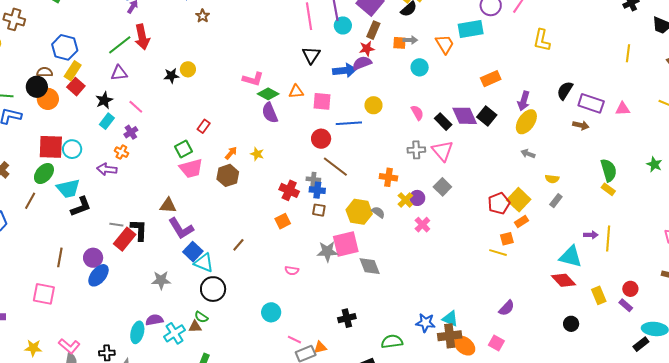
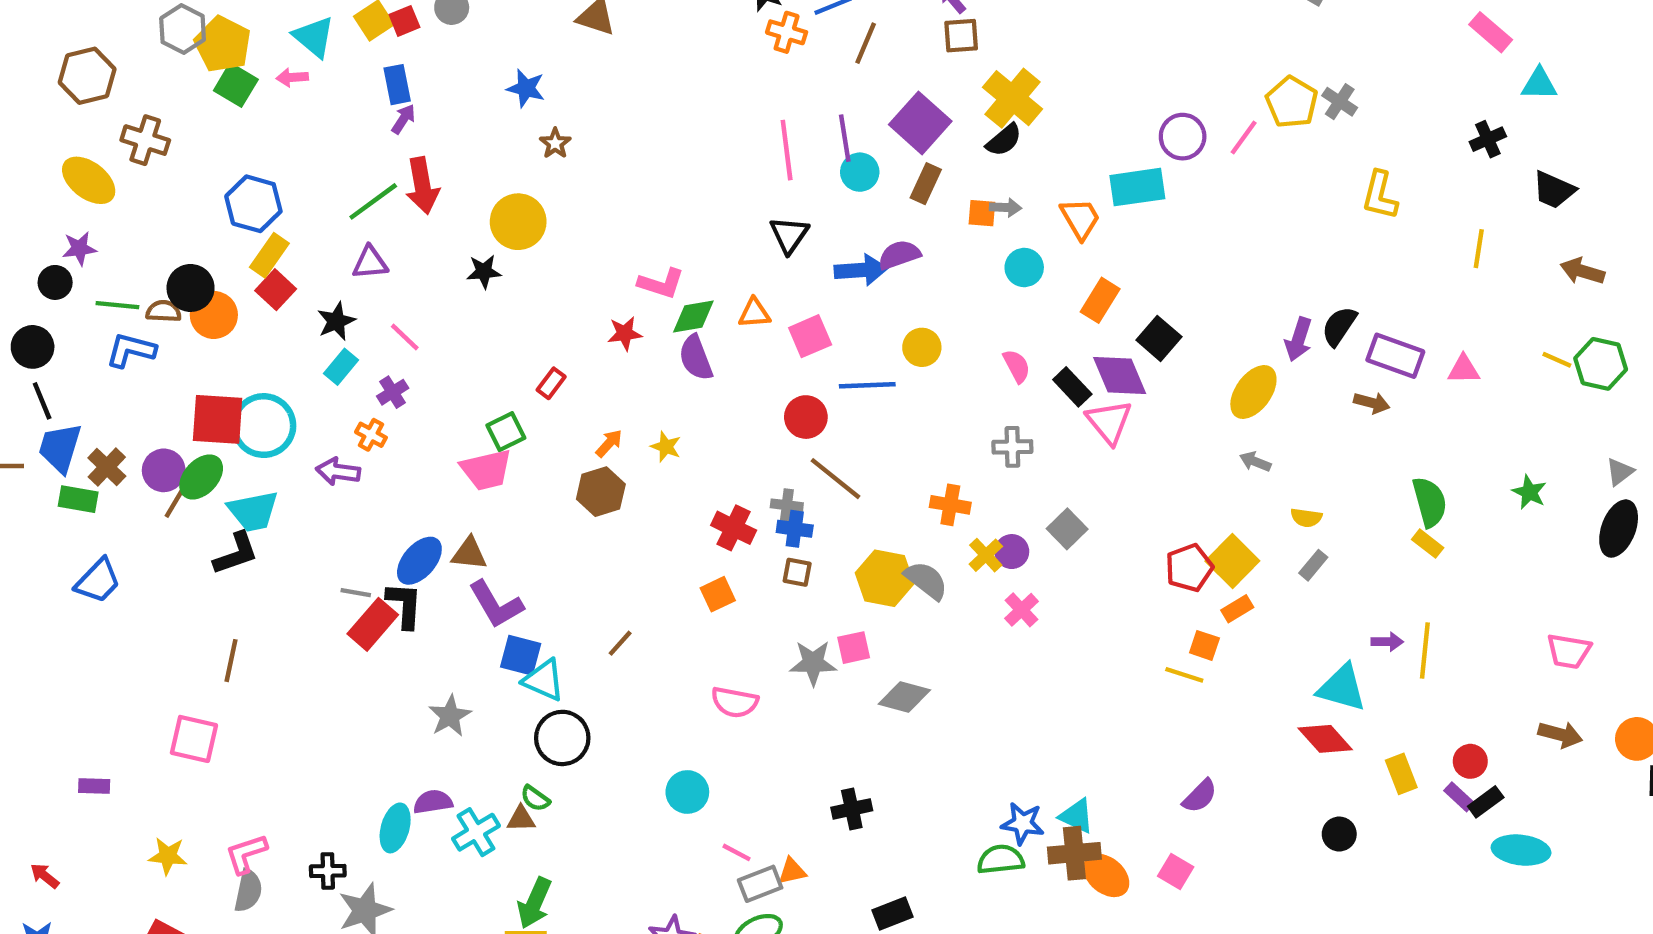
yellow L-shape: (542, 40) -> (1380, 195), moved
red star: (367, 49) -> (625, 333), moved
yellow circle: (188, 69) -> (518, 222), moved, size x1.6
brown semicircle: (45, 72) -> (164, 311), moved
orange rectangle: (491, 79) -> (1100, 300), moved, turned -36
green diamond: (268, 94) -> (693, 317), turned -40
pink square: (322, 101) -> (810, 336), turned -30
purple arrow: (524, 101) -> (1298, 339), moved
black square: (487, 116) -> (1159, 338), moved
cyan circle: (72, 149) -> (264, 426), size x1.5
pink triangle: (442, 151) -> (1109, 422), moved
pink trapezoid: (191, 168) -> (486, 470), moved
brown line: (30, 201) -> (176, 500), moved
black L-shape: (81, 207) -> (236, 554), moved
gray semicircle: (378, 212) -> (926, 580), size x1.5
orange square: (507, 239) -> (1204, 645), turned 32
pink square: (346, 244) -> (854, 648), size x0.6
blue square: (193, 252) -> (521, 655), turned -30
purple circle: (93, 258) -> (164, 470), moved
gray diamond: (370, 266) -> (904, 697), turned -55
pink semicircle: (292, 271) -> (735, 702), size x1.5
blue ellipse: (99, 275) -> (419, 561), moved
gray star: (161, 280) -> (450, 716), turned -30
green semicircle: (392, 342) -> (1001, 859), moved
black rectangle: (641, 344) -> (1486, 802), moved
pink L-shape: (69, 346) -> (246, 854), turned 120

